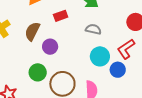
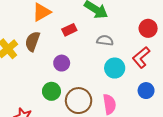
brown semicircle: (32, 31) -> (32, 41), moved
blue circle: (118, 70) -> (146, 91), moved

